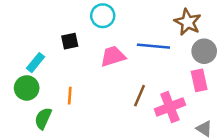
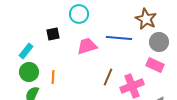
pink rectangle: (199, 80) -> (155, 65), turned -54
green circle: (27, 88) -> (29, 72), moved

